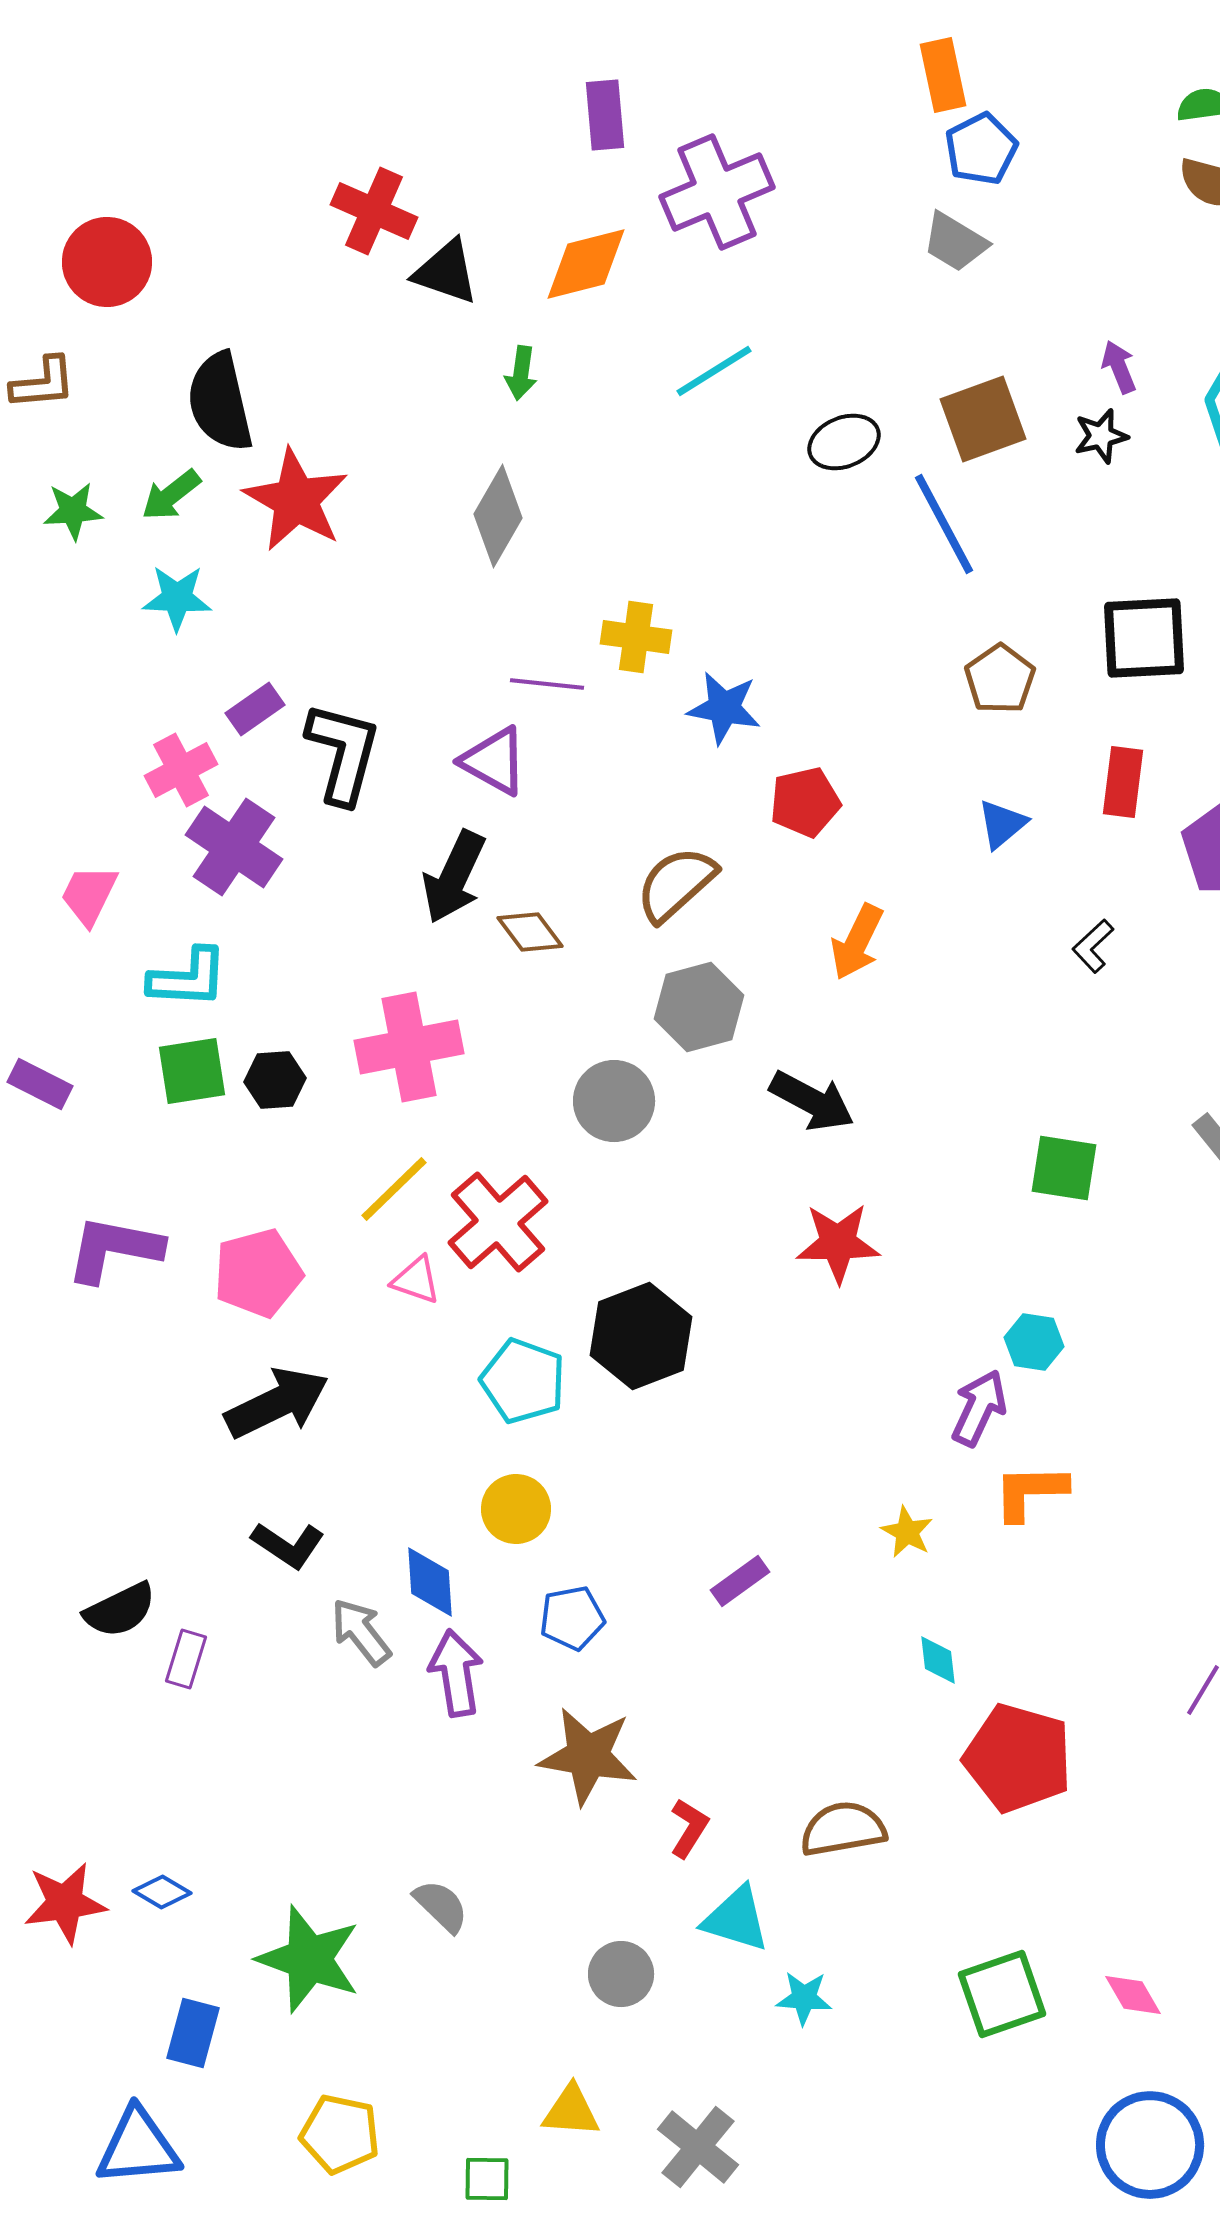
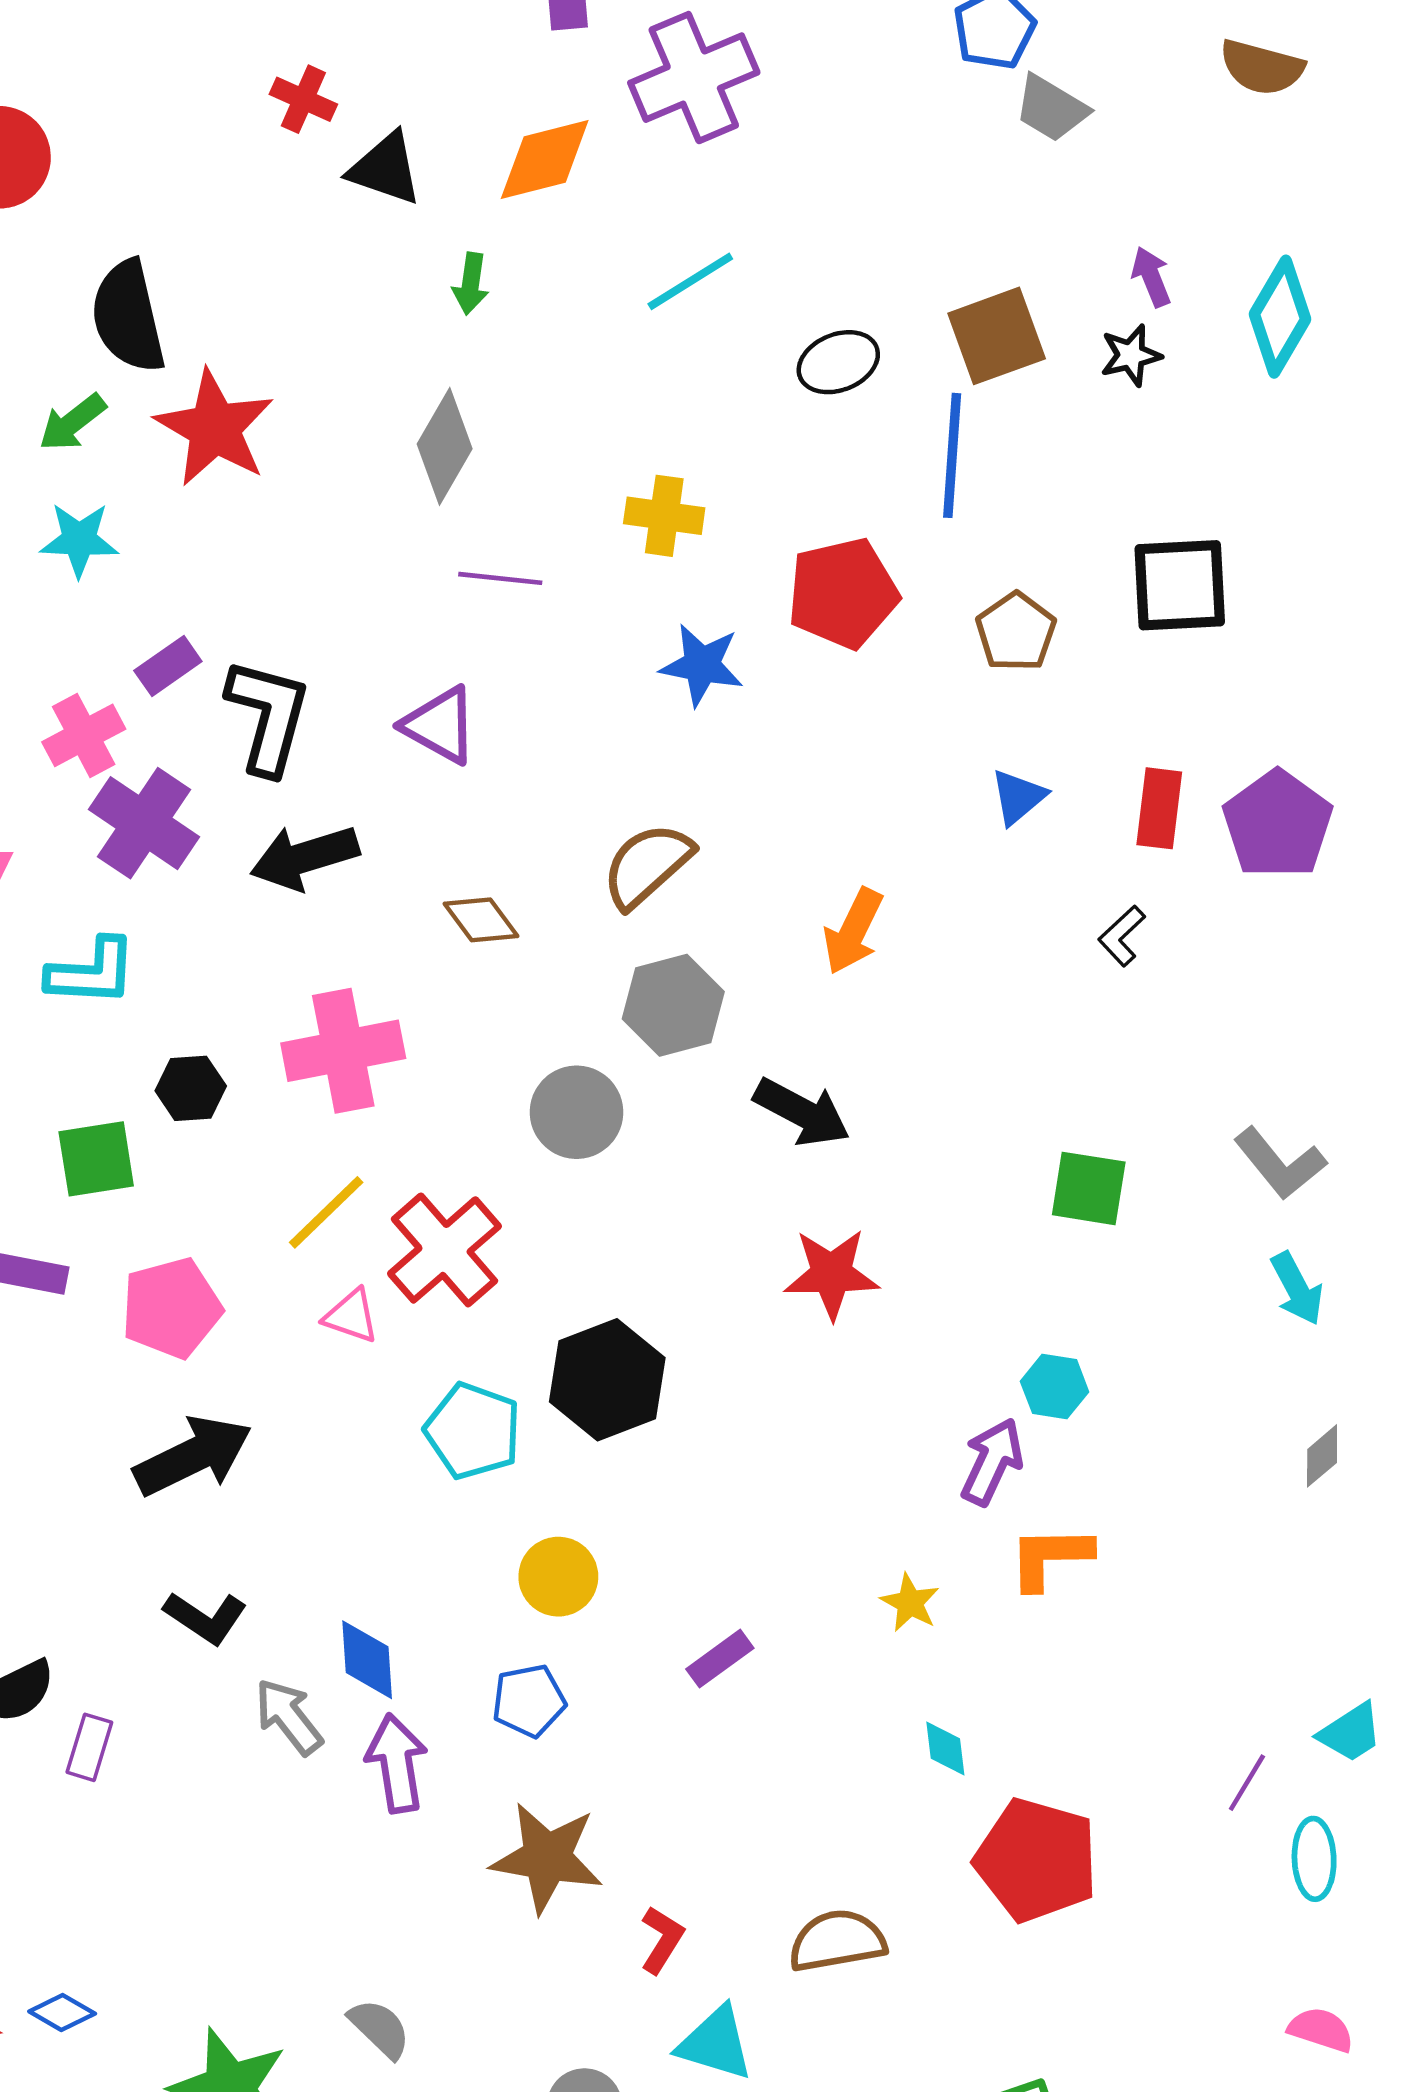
red cross: (374, 211) -> (303, 99), size x0.7
gray trapezoid: (955, 242) -> (1051, 108), moved
blue line: (944, 524) -> (952, 455), turned 32
yellow cross: (636, 637) -> (664, 516), moved
purple line: (547, 684) -> (500, 578), moved
red rectangle: (1123, 782) -> (1159, 808), moved
red pentagon: (805, 802) -> (843, 593), moved, size x1.4
black arrow: (454, 877) -> (305, 857), moved, turned 48
green square: (192, 1071) -> (96, 1159), moved
yellow circle: (516, 1509) -> (558, 1577), moved

